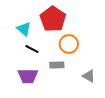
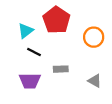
cyan triangle: (24, 29) -> (26, 31), turned 42
orange circle: (69, 44) -> (94, 37), moved

